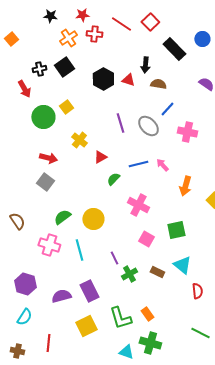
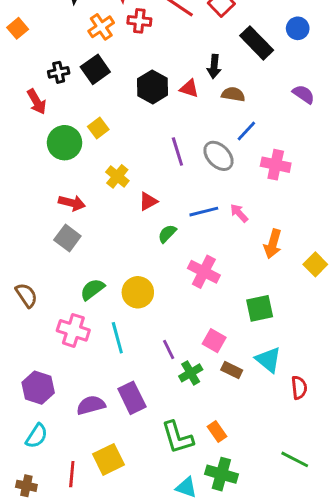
pink square: (146, 239) -> (214, 341), moved
red semicircle: (197, 291) -> (299, 388), moved
yellow square: (86, 326) -> (109, 459), moved

